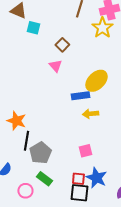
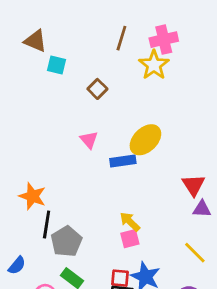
pink triangle: (55, 66) -> (89, 140), moved
yellow arrow: (90, 114) -> (130, 222), moved, turned 49

